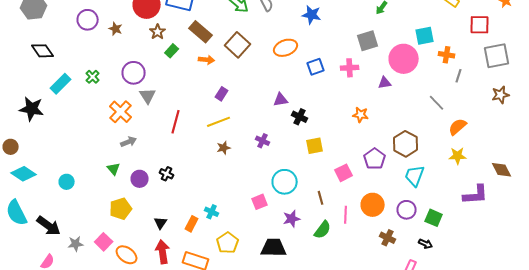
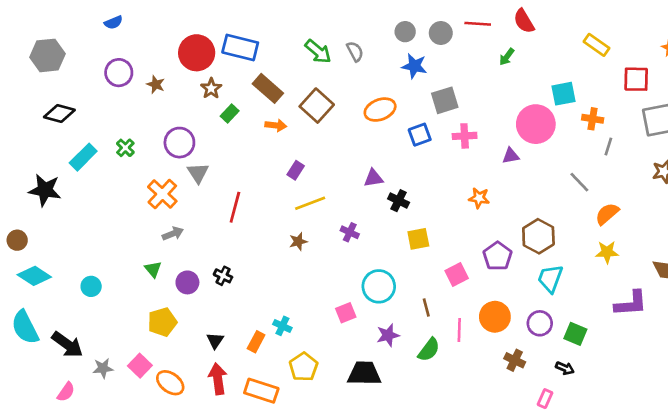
gray square: (368, 41) -> (445, 100), moved
black diamond: (43, 51) -> (59, 113), turned -40
yellow line: (219, 122) -> (310, 203), moved

